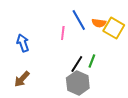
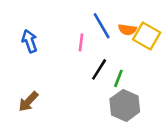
blue arrow: (23, 43) -> (30, 41), moved
black line: (77, 64) -> (99, 69), moved
gray hexagon: (78, 83) -> (125, 105), moved

